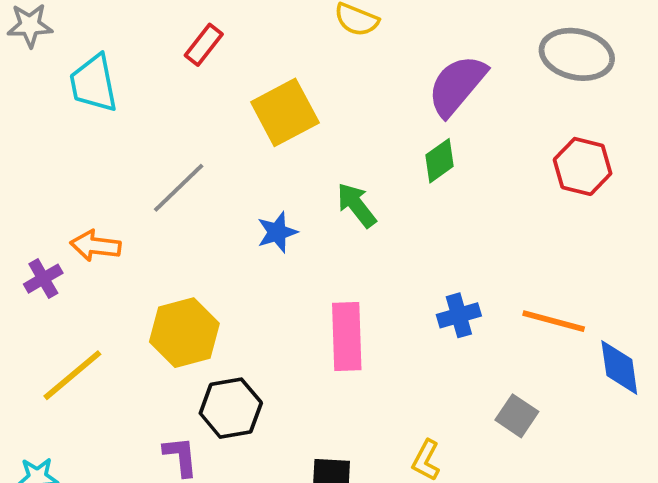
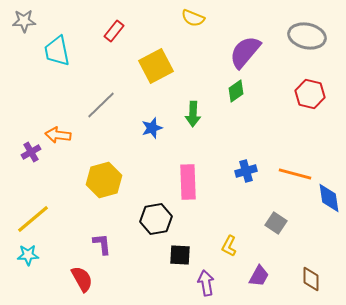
green arrow: (356, 205) -> (193, 114), turned -140
yellow line: (72, 375) -> (33, 219), moved
black hexagon: (231, 408) -> (156, 219), moved

